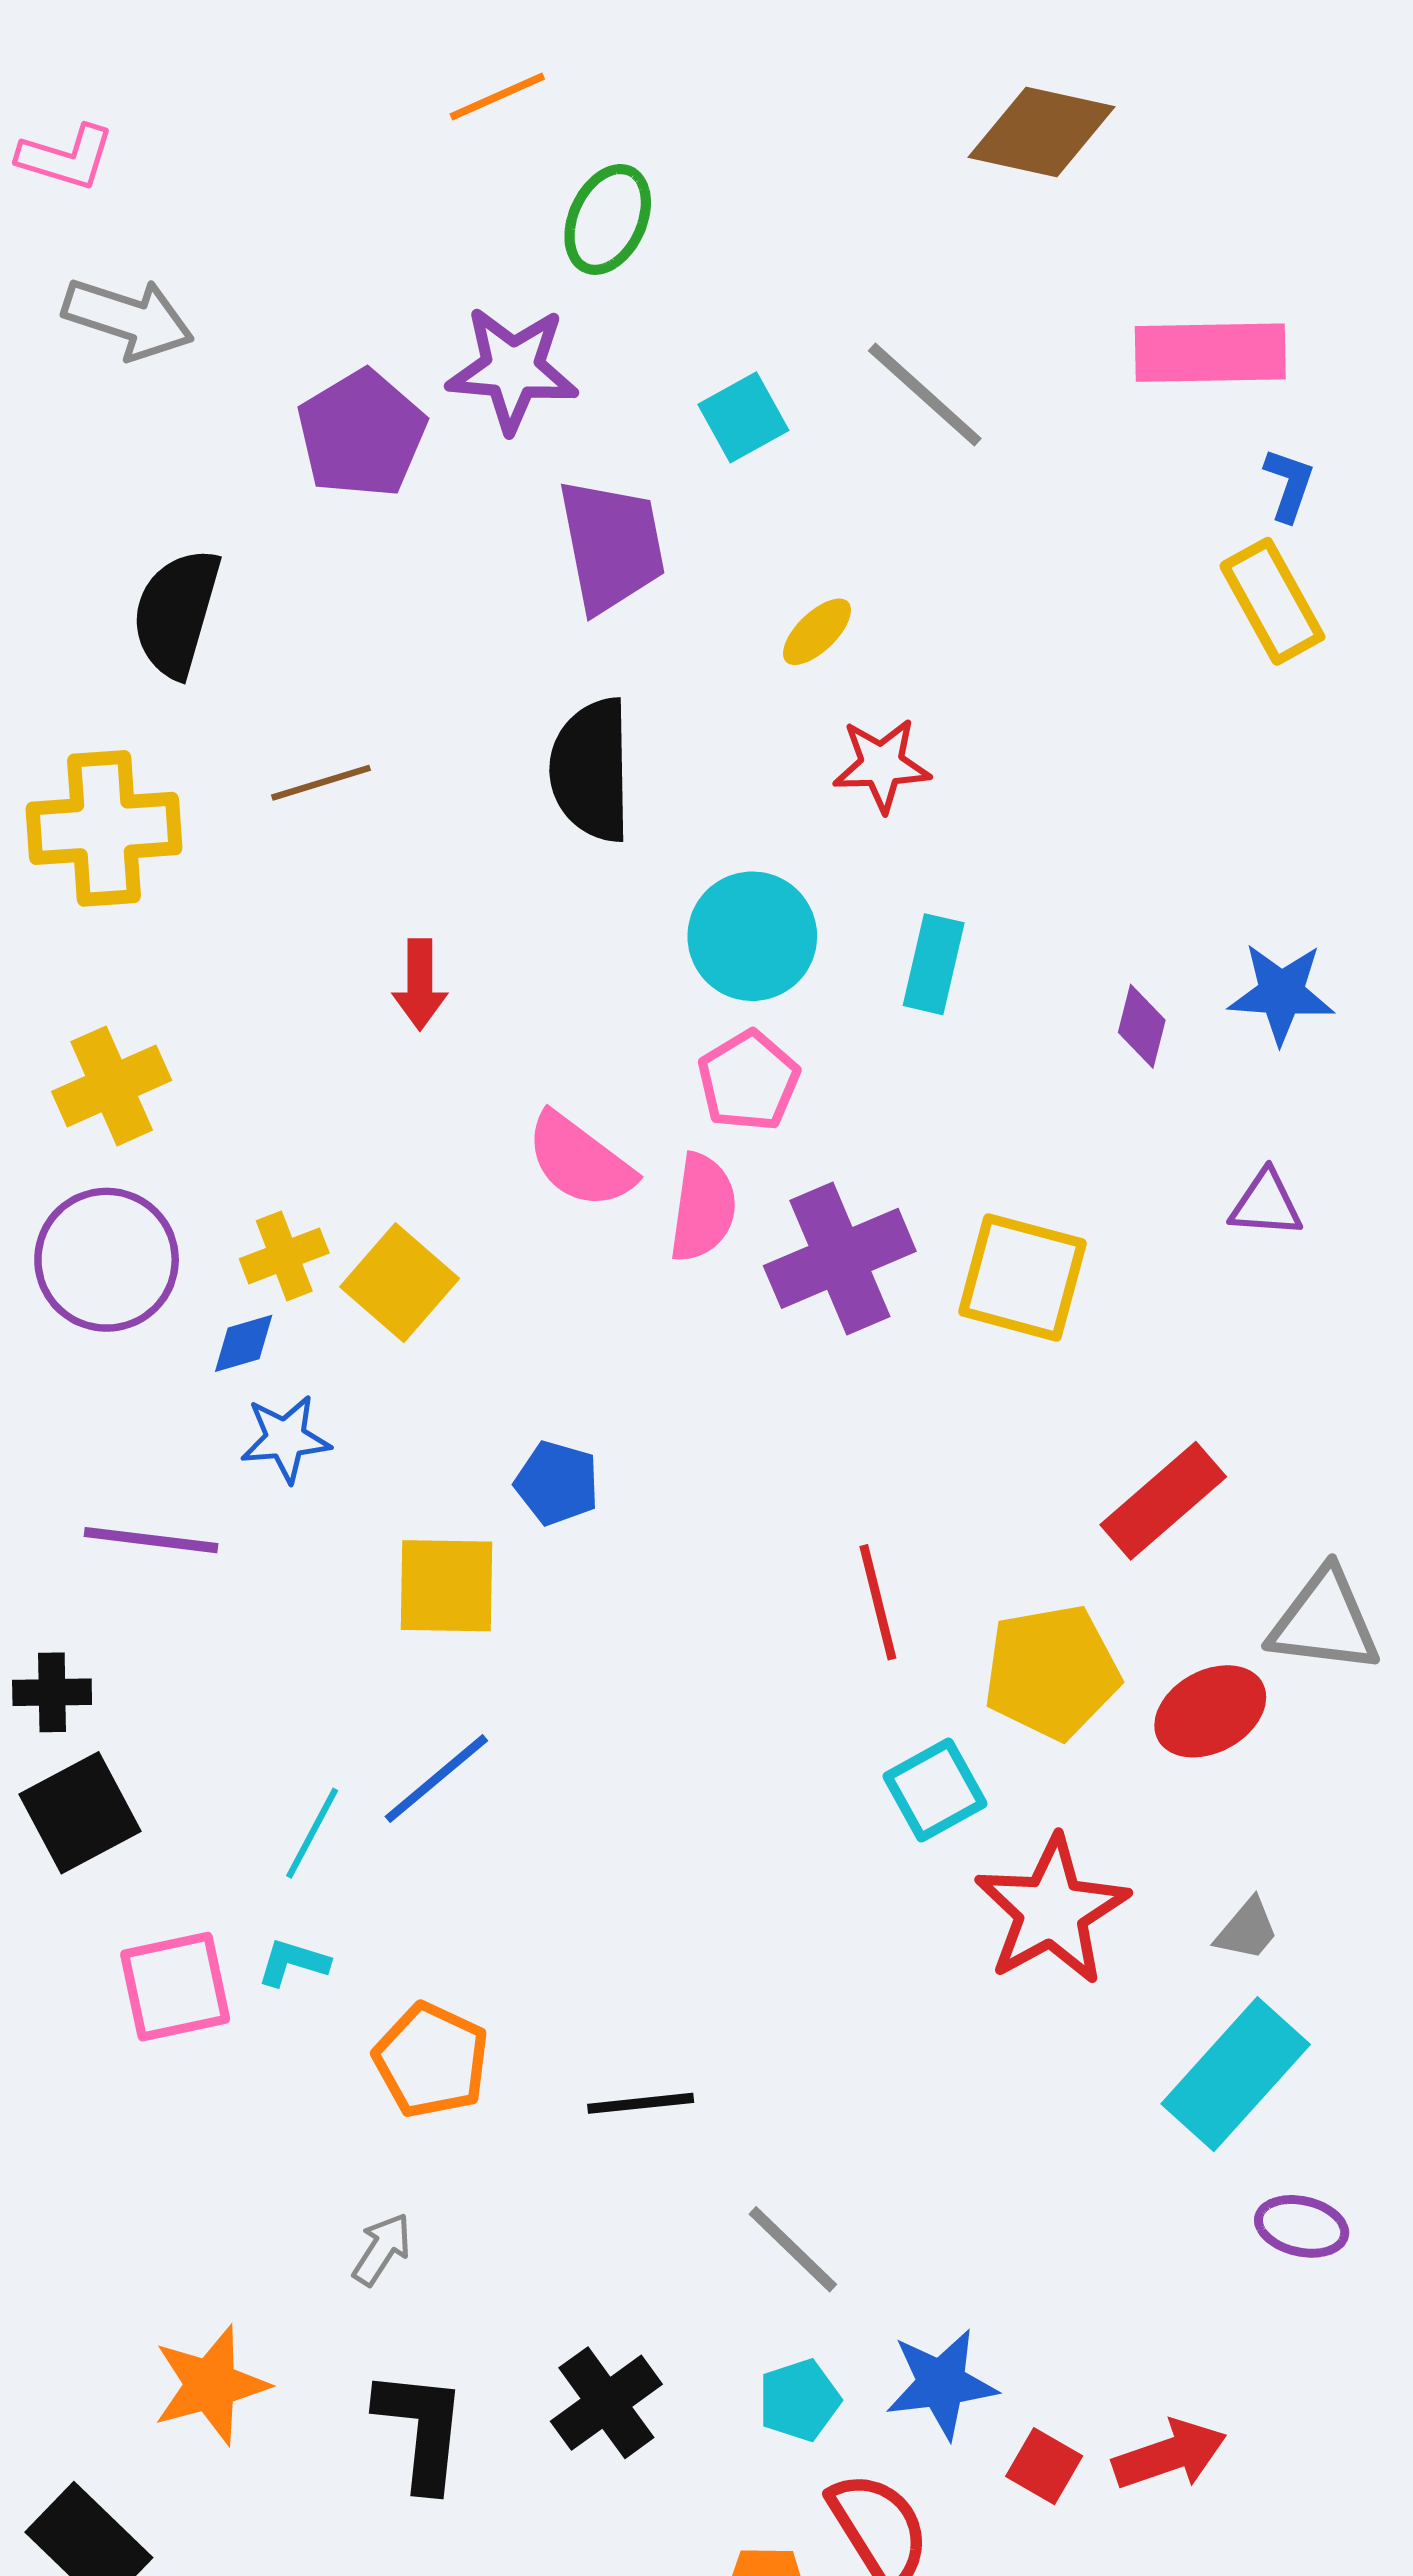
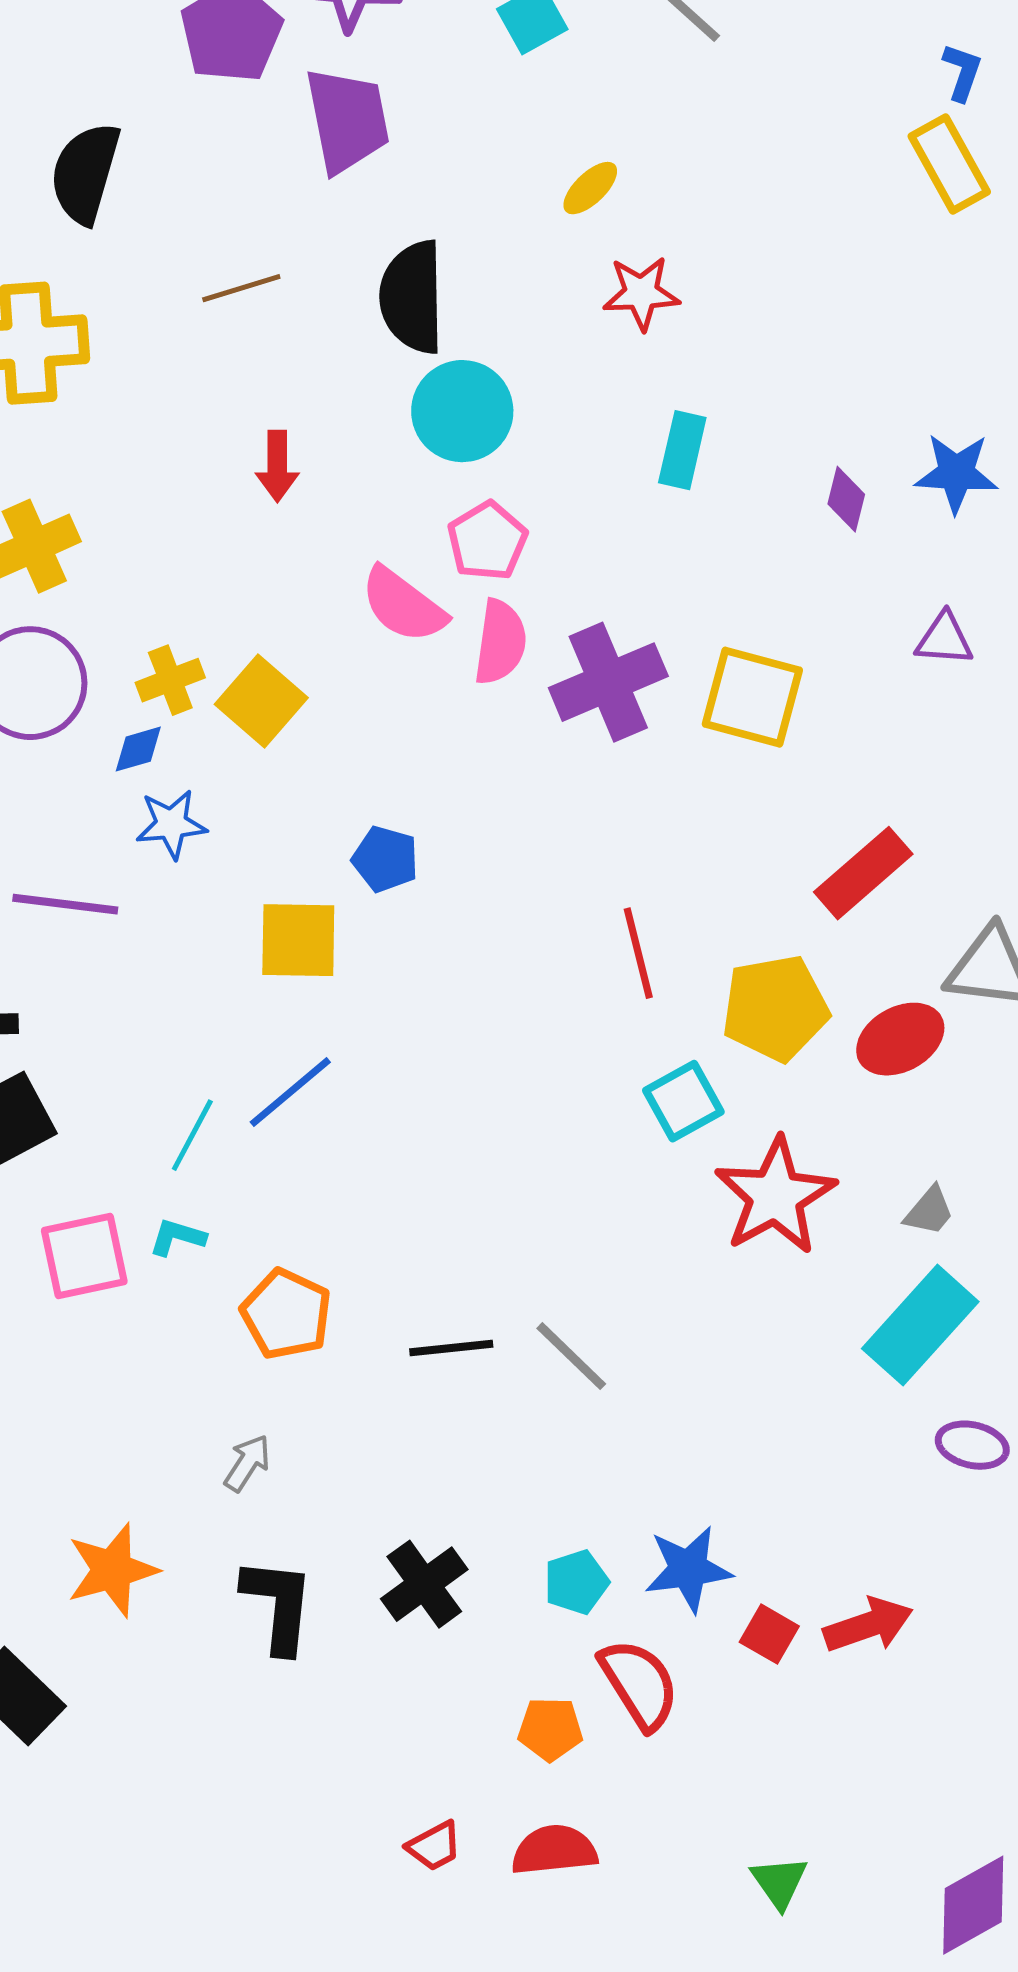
purple trapezoid: (611, 546) -> (347, 120), moved
brown line: (321, 783) -> (241, 288), moved
cyan circle: (752, 936) -> (462, 411), moved
pink pentagon: (748, 1081) -> (487, 541), moved
gray line: (793, 2249) -> (571, 1356), moved

